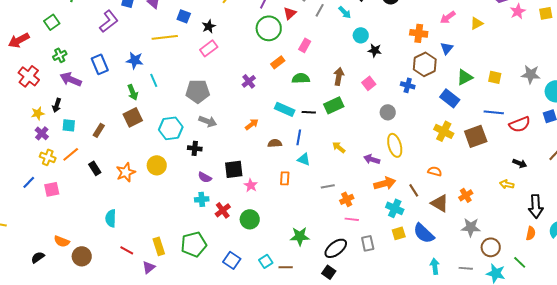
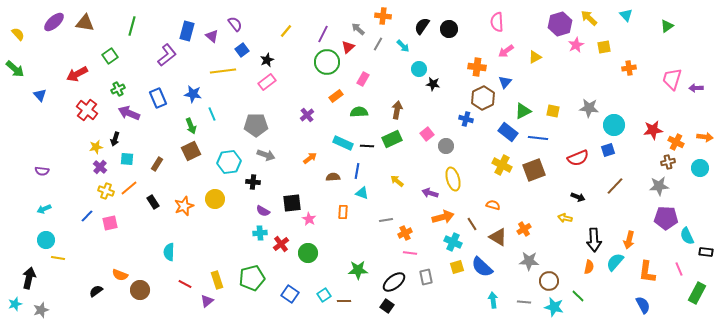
blue square: (184, 16) -> (242, 50), turned 32
pink square: (369, 83) -> (427, 134), moved
blue line: (494, 112) -> (538, 138), moved

